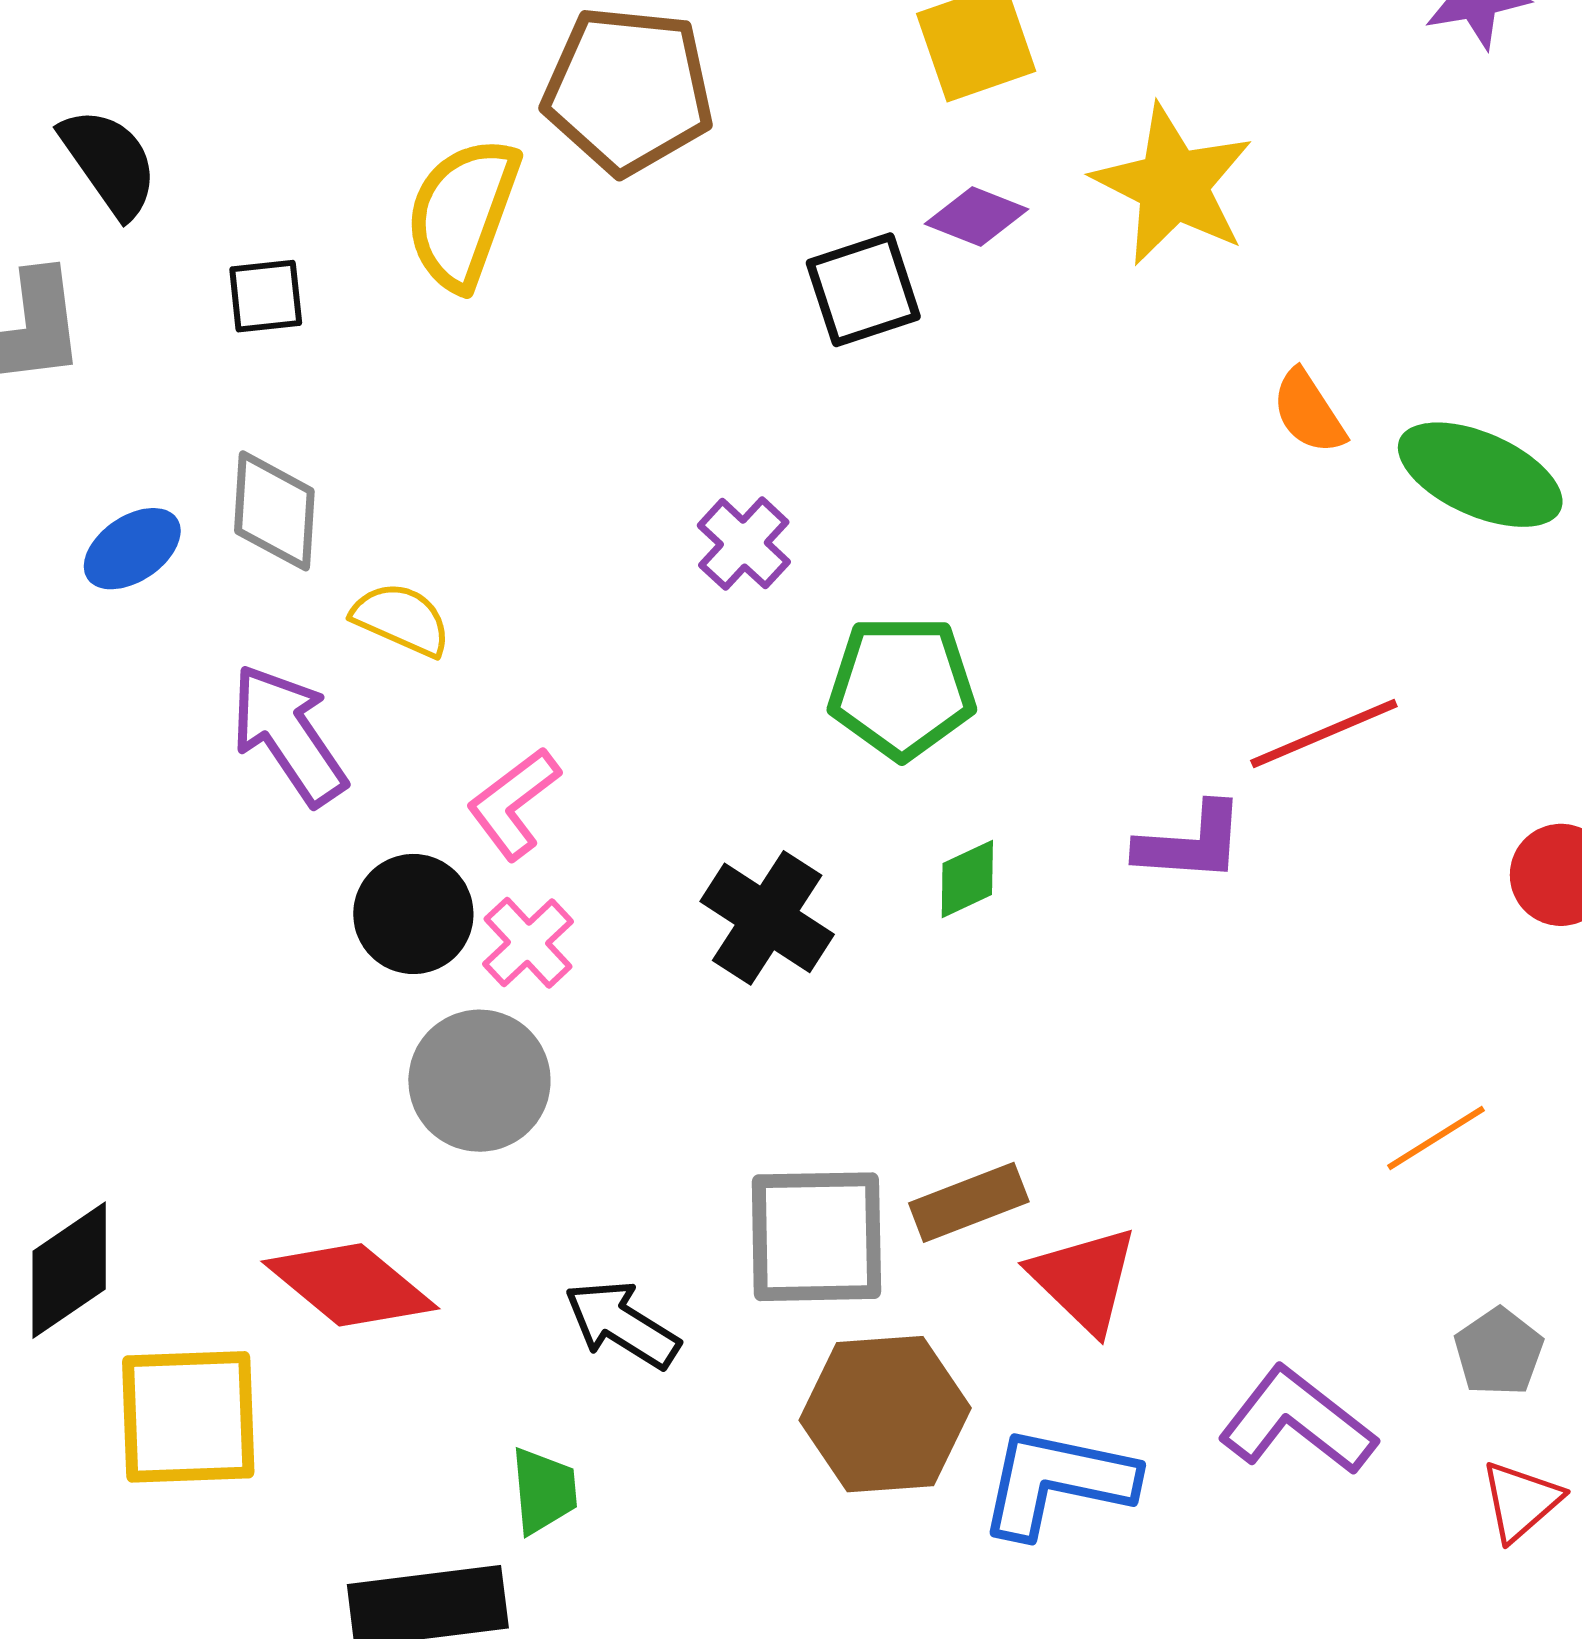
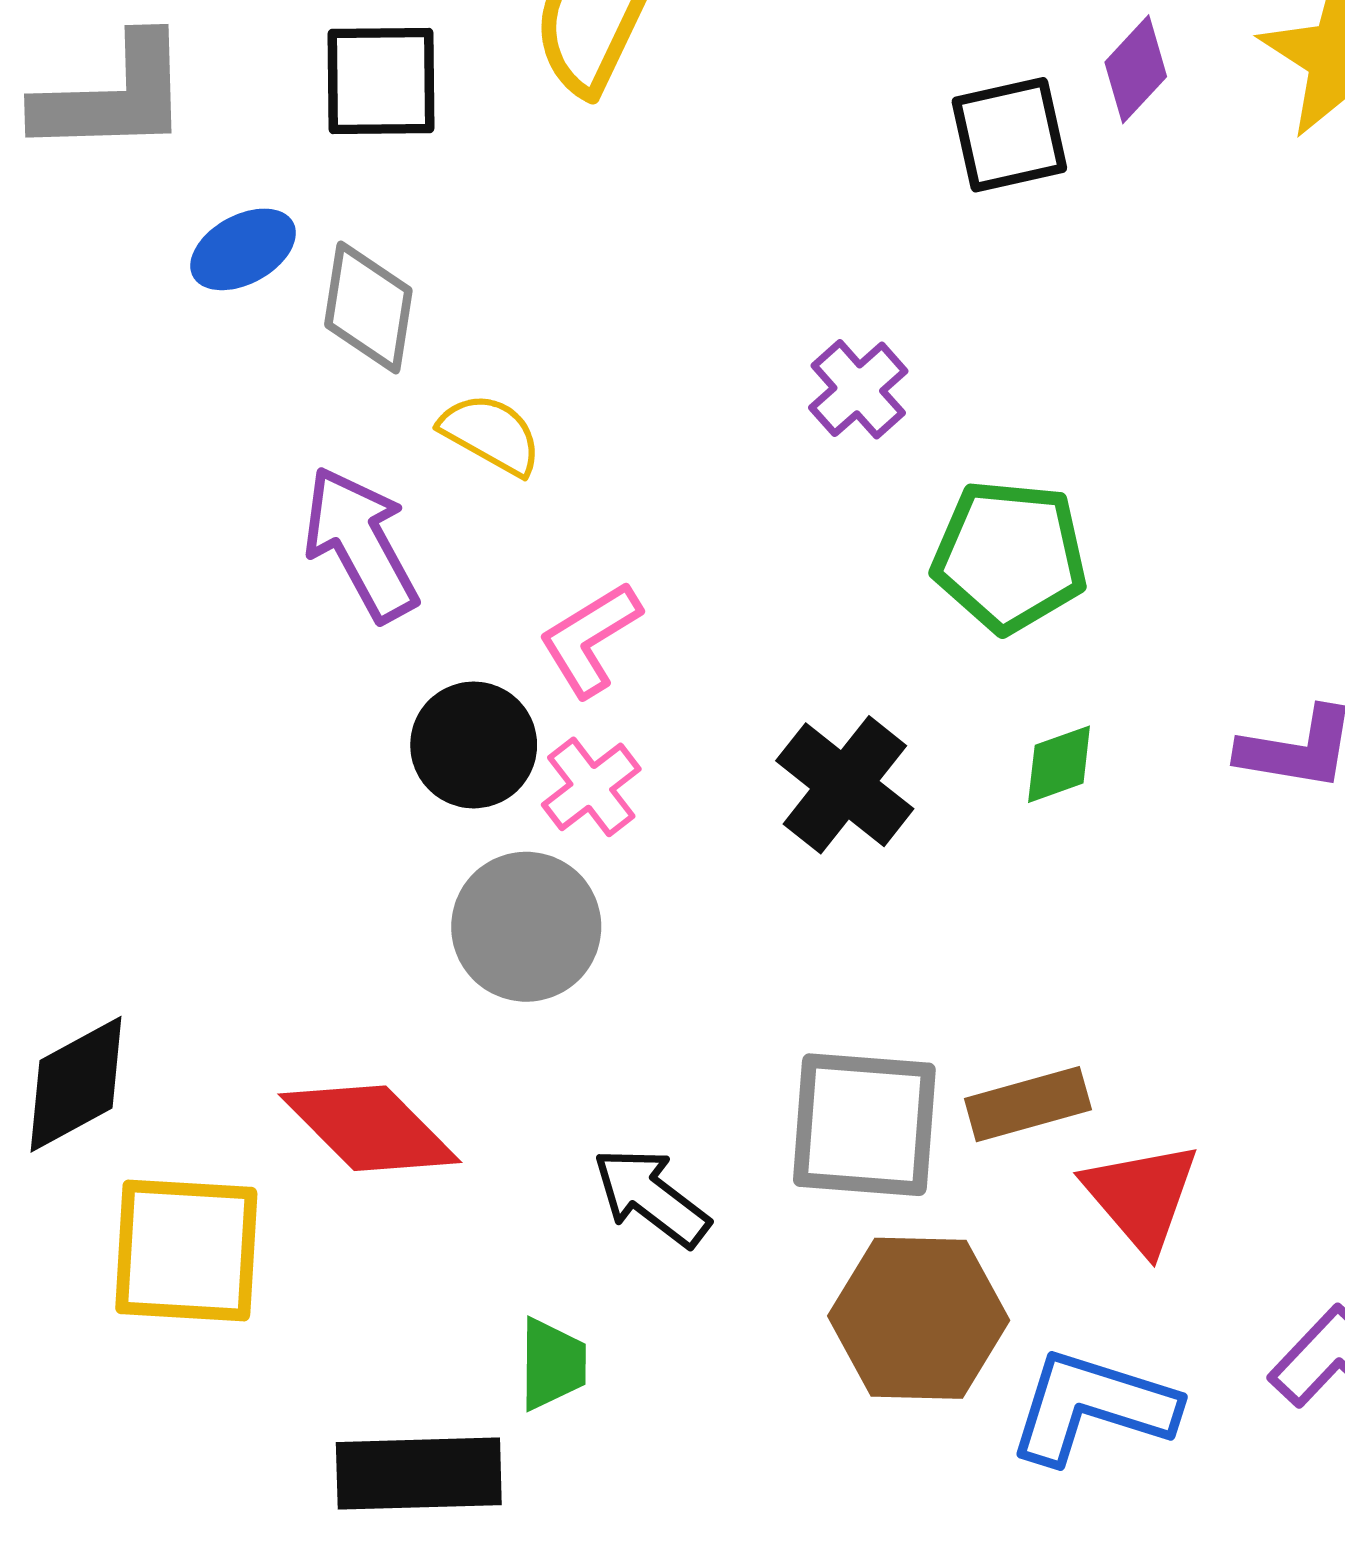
purple diamond: (976, 217) -> (1136, 69), turned -74
black square: (266, 296) -> (381, 81), size x1.5
blue ellipse: (132, 549) -> (243, 249), moved

